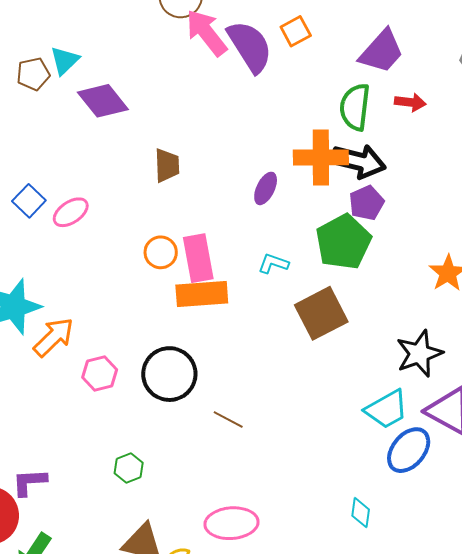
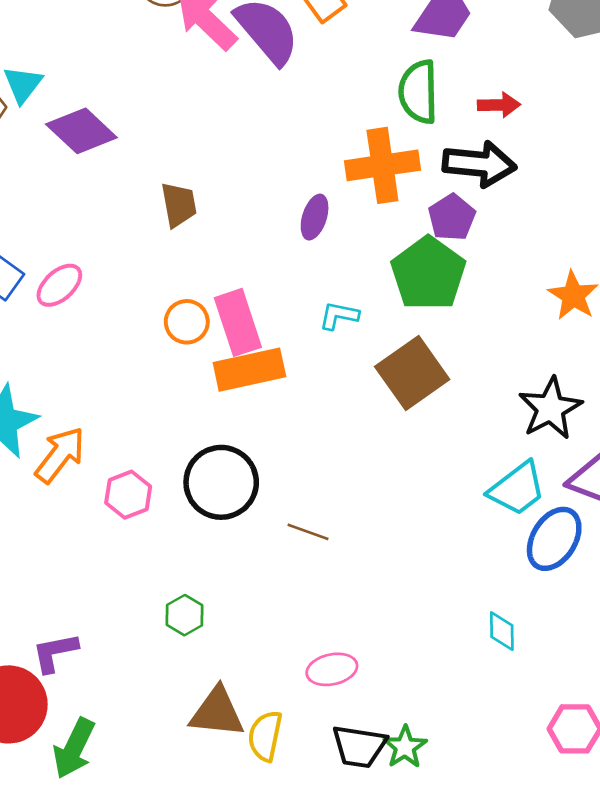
red arrow: (410, 102) -> (499, 105), moved
black arrow: (359, 161) -> (479, 164), moved
pink ellipse: (232, 523) -> (332, 669), size x0.7

